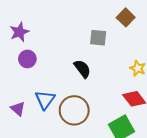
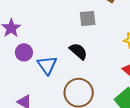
blue triangle: (45, 100) -> (47, 65), moved

